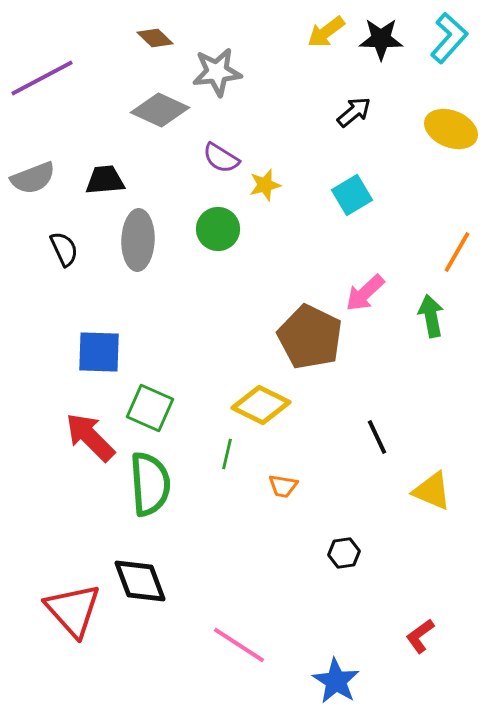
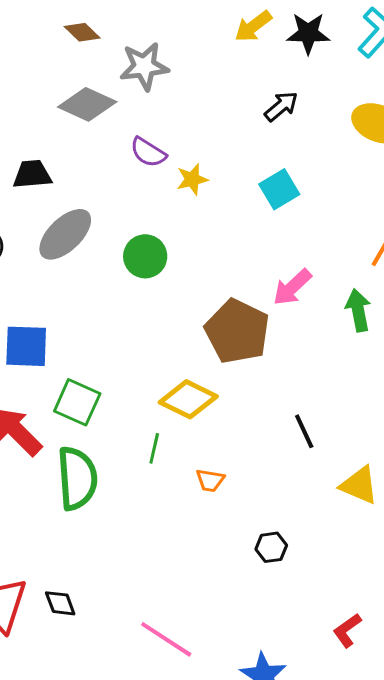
green circle: (218, 229) -> (145, 256), moved
gray ellipse: (138, 240) -> (65, 234), turned 44
black diamond: (140, 581) -> (60, 603), moved, size x0.6

